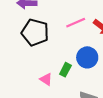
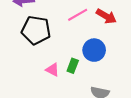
pink triangle: (46, 79) -> (52, 70), moved

